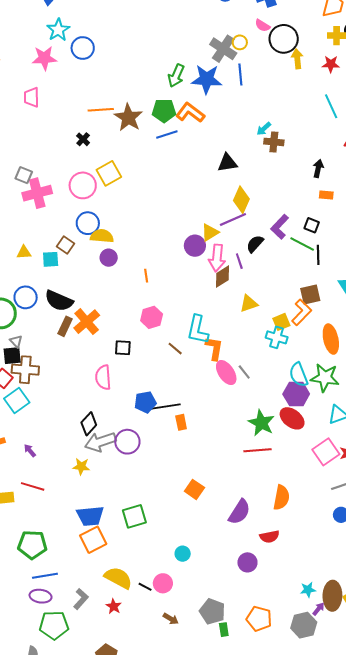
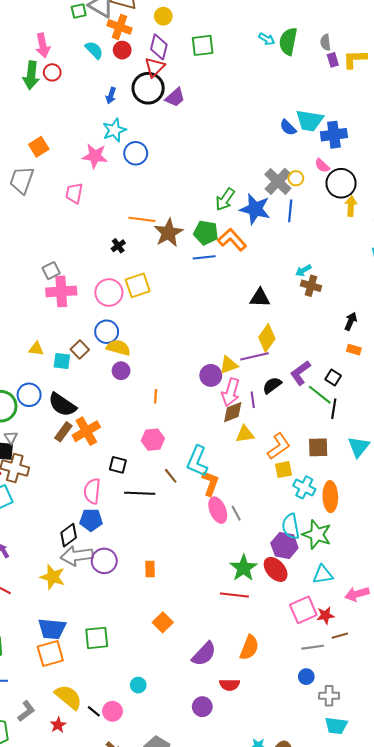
gray square: (24, 175) -> (51, 271), turned 30
yellow triangle: (249, 304) -> (245, 434), moved
orange L-shape: (302, 312) -> (279, 446), moved
cyan cross: (277, 337) -> (304, 487), moved
blue pentagon: (145, 402) -> (91, 520), moved
black line: (166, 406) -> (140, 493), moved
orange rectangle: (181, 422) -> (150, 569), moved
yellow star: (81, 466) -> (53, 577), size x1.4

